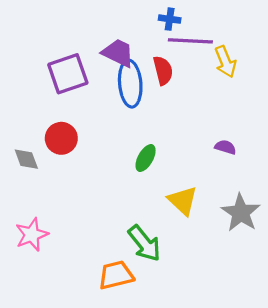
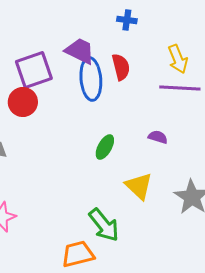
purple line: (190, 41) -> (180, 88), moved
red circle: (61, 138) -> (23, 102), moved
purple semicircle: (225, 147) -> (158, 137), moved

